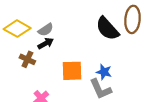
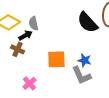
gray semicircle: (46, 30) -> (33, 23), turned 112
black arrow: (46, 43) -> (25, 35), moved

